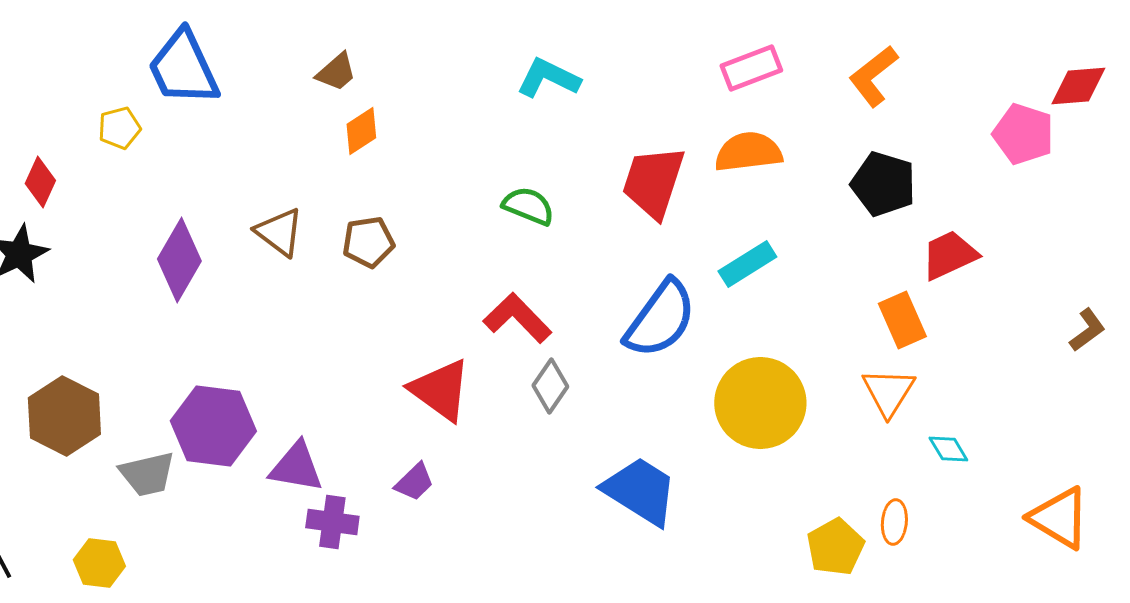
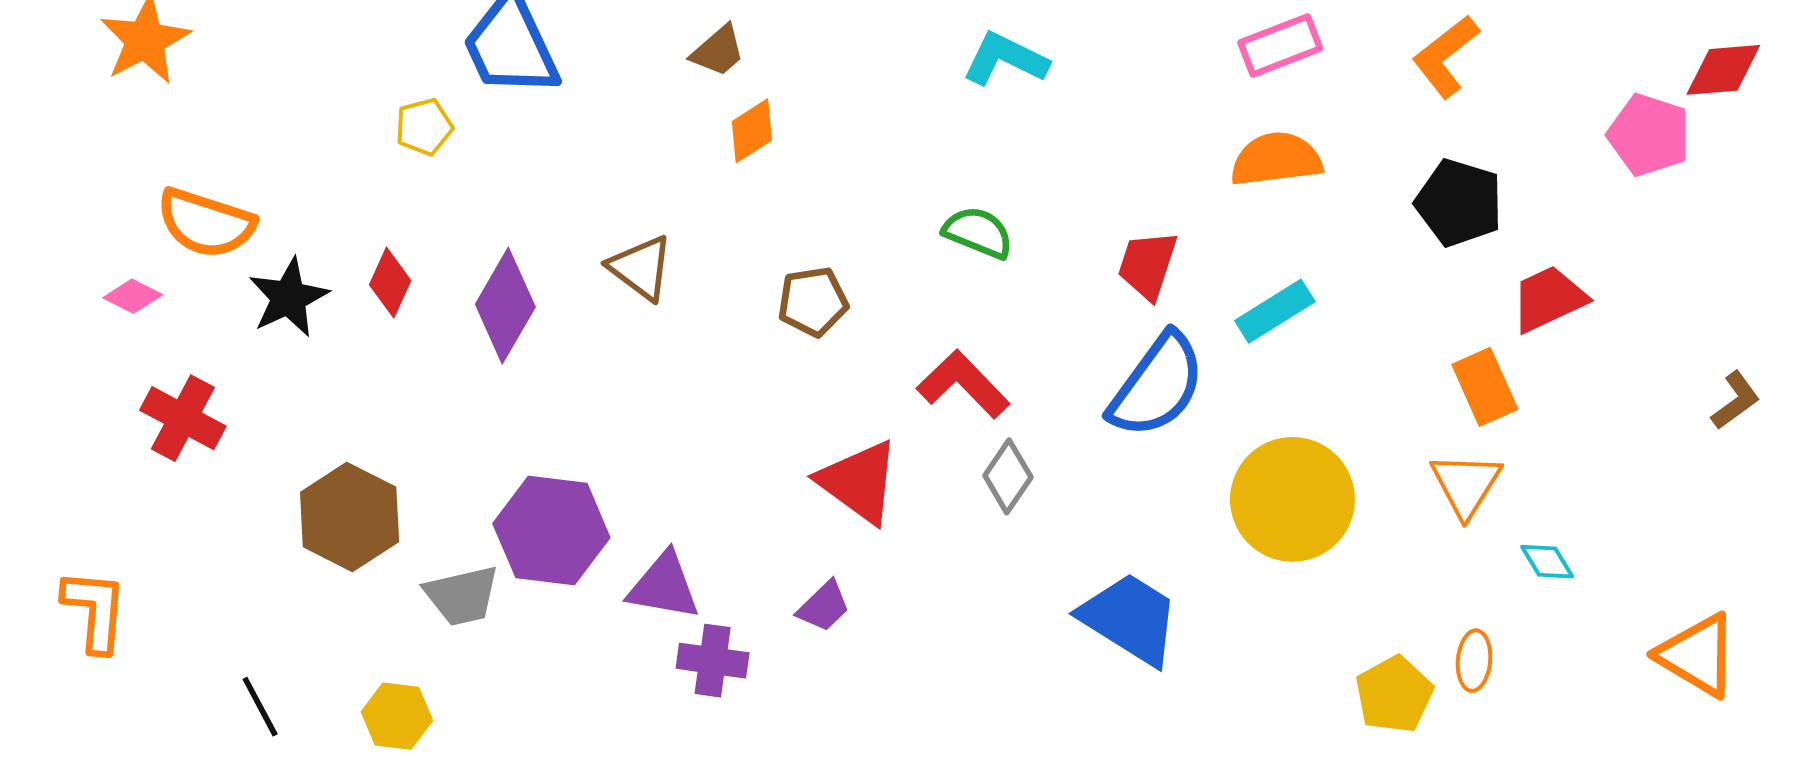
red diamond: (40, 182) -> (390, 283), moved
red trapezoid: (653, 182) -> (1148, 265), moved, size x0.7
brown pentagon: (368, 242) -> (813, 302), moved

